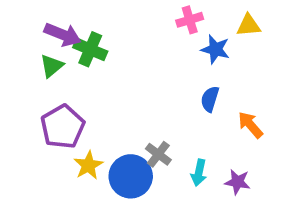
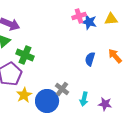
green cross: (90, 49) -> (25, 55), moved
blue star: (215, 49) -> (89, 22), moved
orange arrow: (250, 125) -> (115, 56), moved

